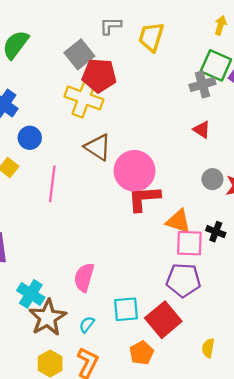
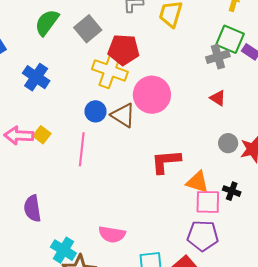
gray square: (79, 54) -> (88, 29), moved
blue circle: (30, 138) -> (96, 111), moved
pink circle: (134, 171) -> (152, 95), moved
pink semicircle: (84, 277) -> (112, 234), turned -96

